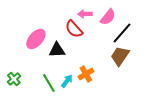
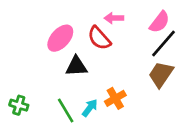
pink semicircle: (108, 17) -> (160, 22), moved
pink ellipse: (36, 39) -> (60, 38), moved
green cross: (14, 79) -> (19, 105), turned -32

